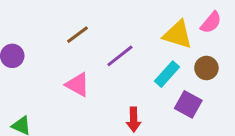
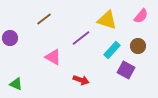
brown line: (77, 35) -> (44, 19), moved
yellow triangle: (178, 35) -> (107, 20), moved
red arrow: (134, 120) -> (81, 80), moved, turned -70

